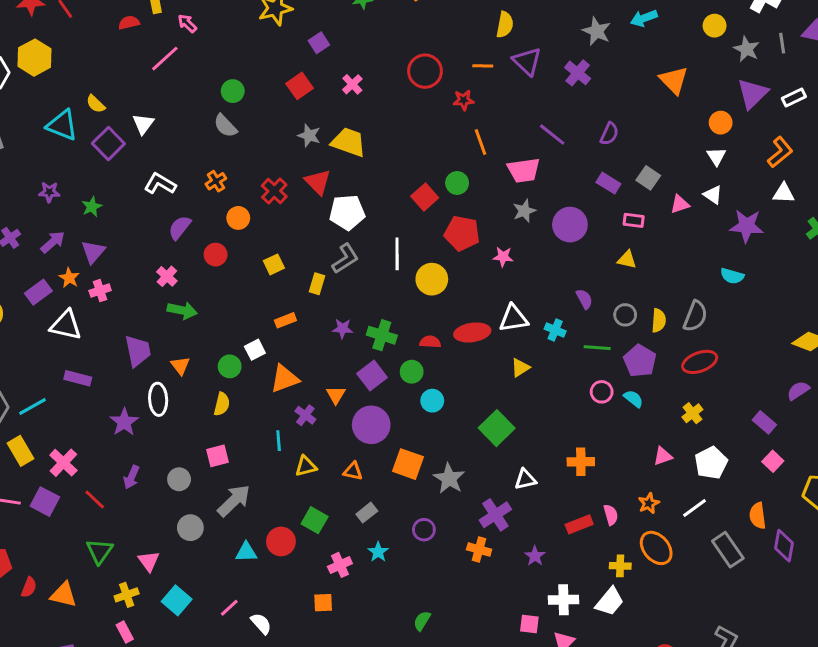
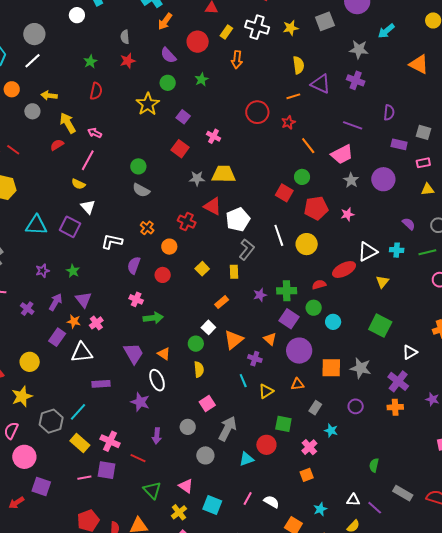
yellow semicircle: (96, 104) -> (78, 184), moved

